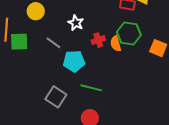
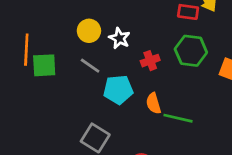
yellow circle: (36, 11) -> (89, 31), moved
orange semicircle: (116, 44) -> (153, 103), moved
green line: (91, 88) -> (178, 118), moved

